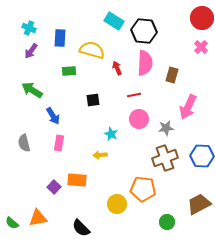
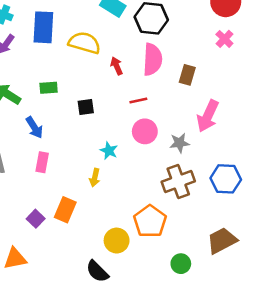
blue rectangle: (60, 38) -> (43, 27), size x1.4
green rectangle: (69, 71) -> (49, 88), moved
yellow arrow: (100, 155) -> (95, 178), turned -72
orange rectangle: (77, 180) -> (65, 210), turned -72
orange pentagon: (143, 189) -> (150, 221), turned 30
black semicircle: (81, 228) -> (97, 271), moved

